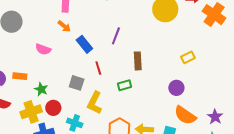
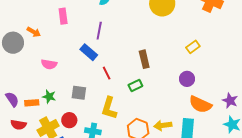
orange arrow: (64, 26) -> (34, 32), moved
purple line: (116, 36) -> (99, 31), moved
orange rectangle: (20, 76) -> (32, 103), moved
gray square: (77, 83) -> (79, 93), moved
green star: (41, 89) -> (49, 97), moved

